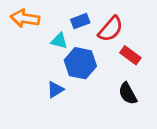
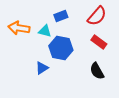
orange arrow: (25, 18) -> (19, 28), moved
red semicircle: (111, 29) -> (97, 16), moved

